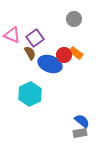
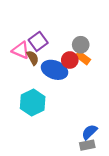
gray circle: (74, 19) -> (81, 45), moved
pink triangle: (12, 35) -> (21, 50), moved
blue semicircle: (82, 121) -> (89, 132), turned -84

